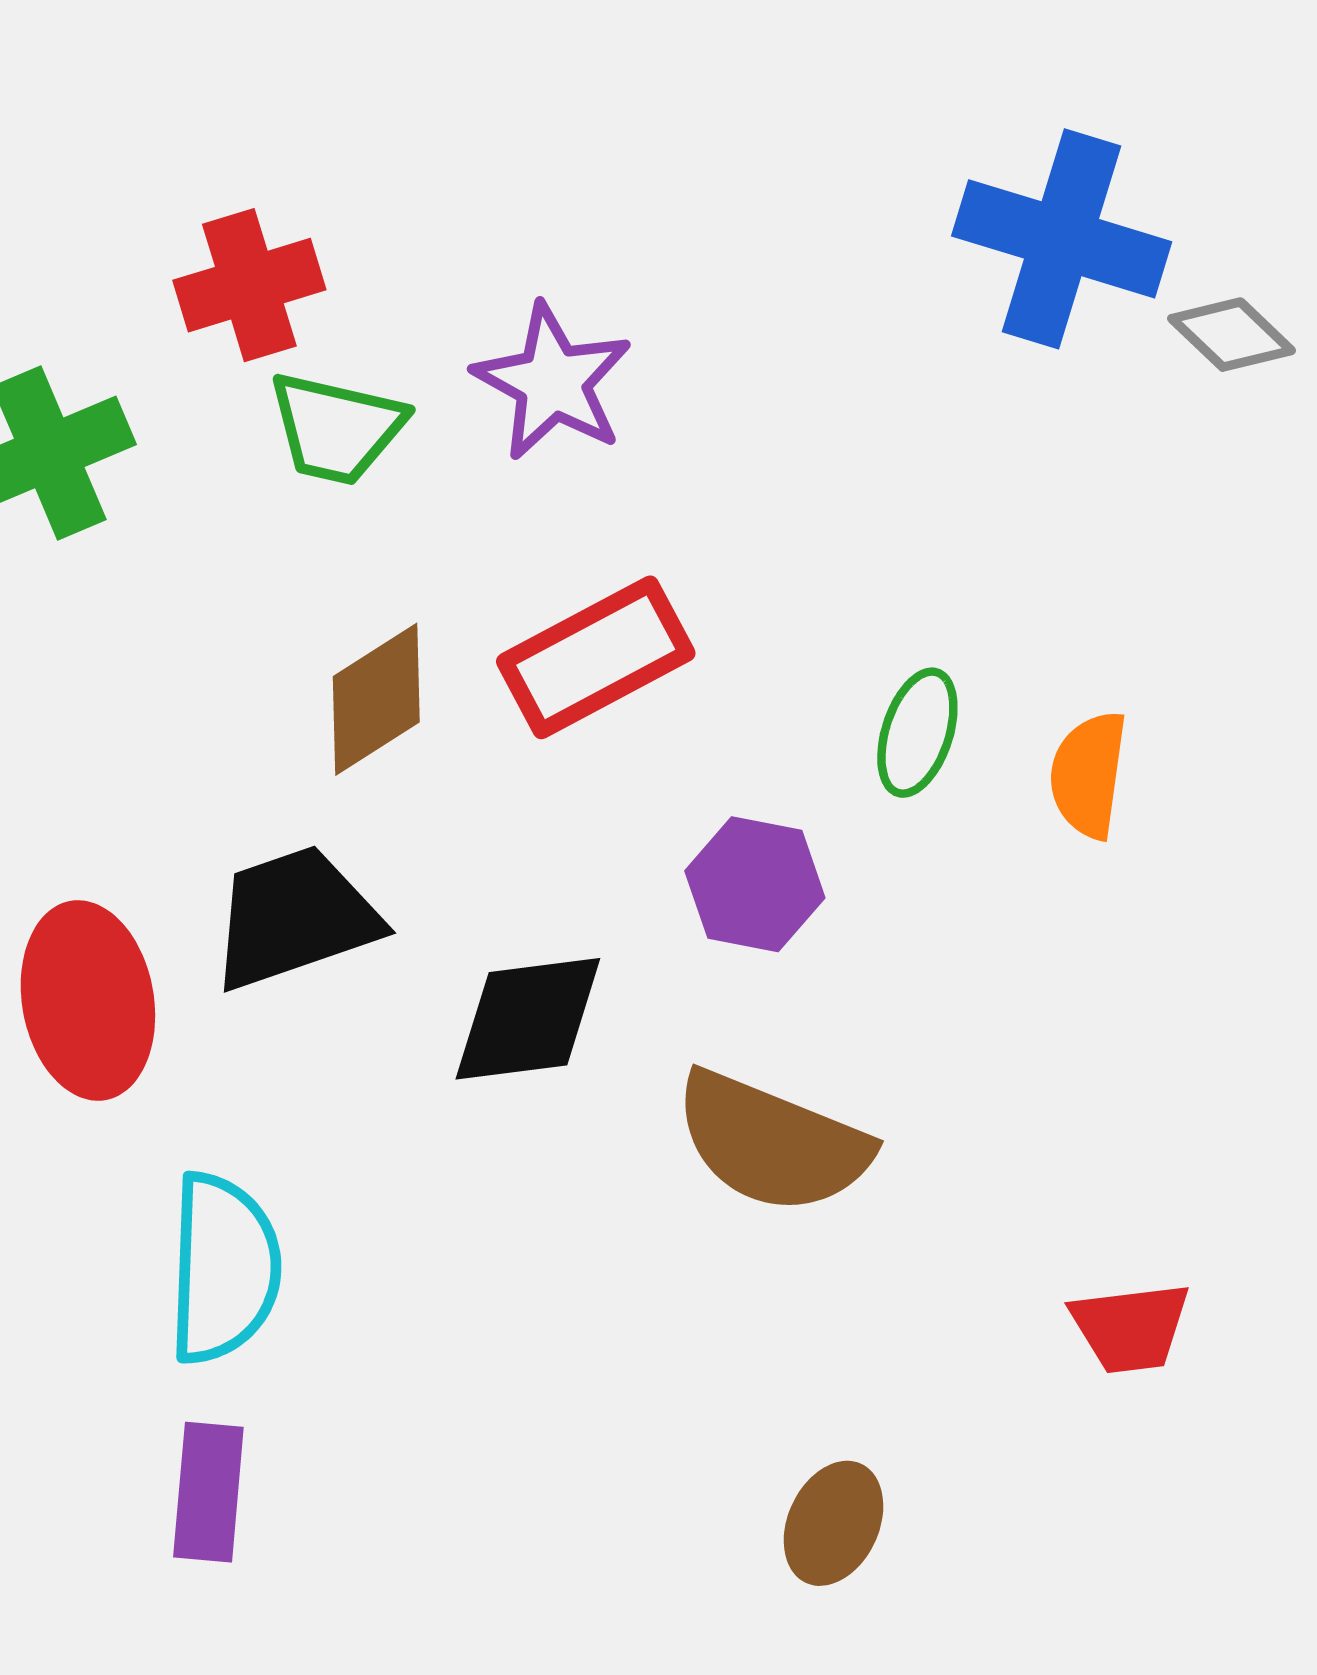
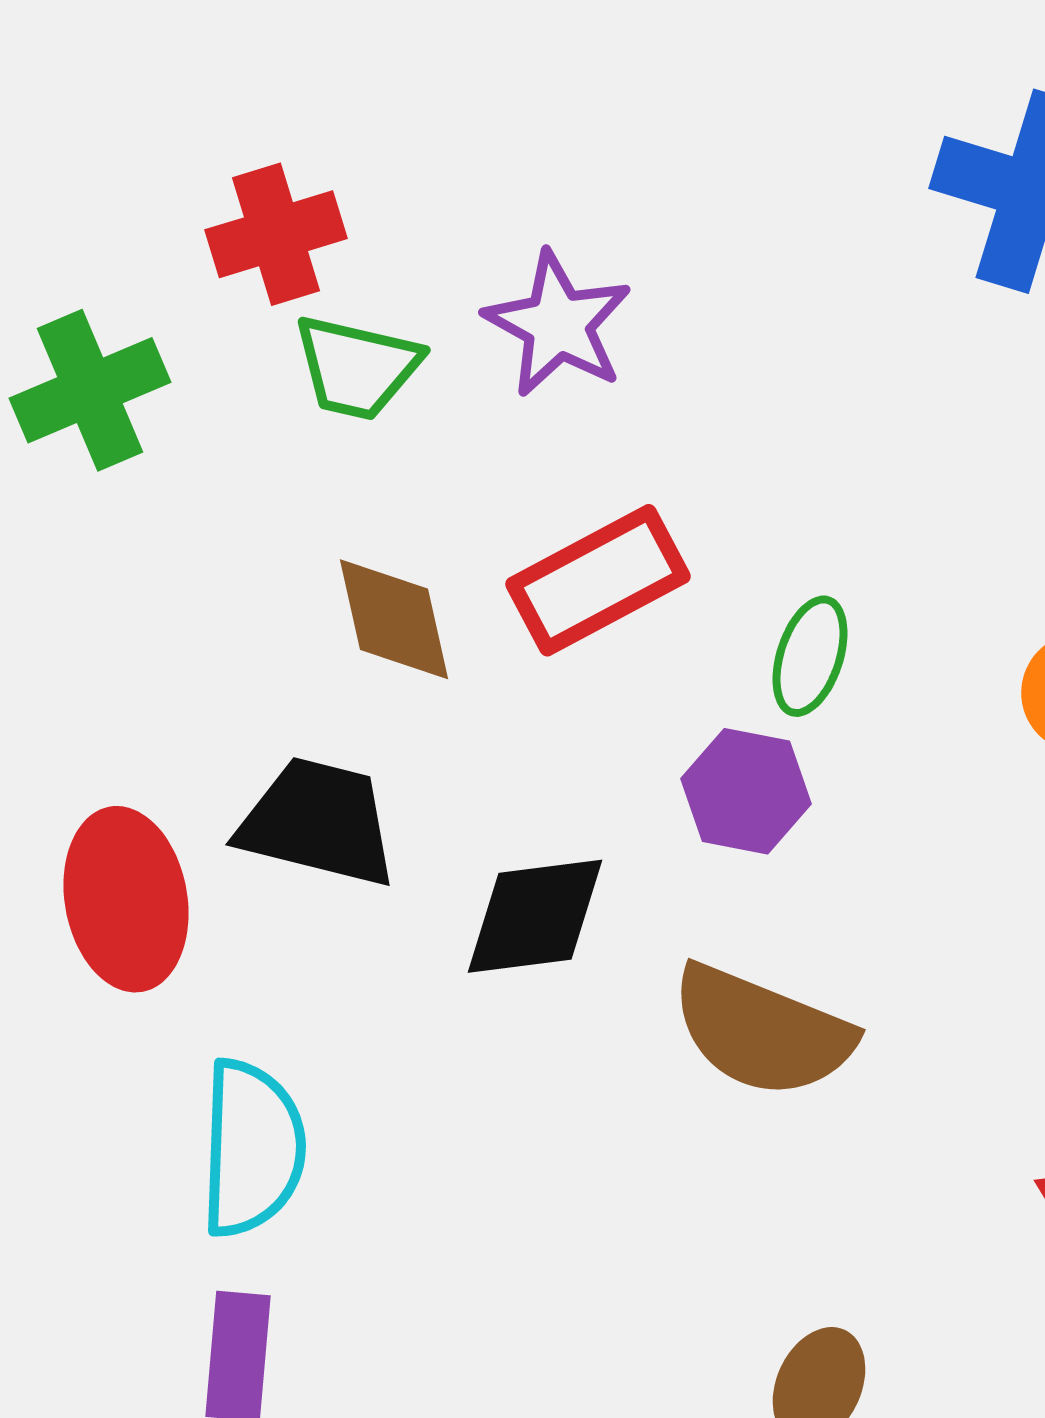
brown diamond: (376, 699) -> (394, 619), turned -70
green ellipse: (917, 733) -> (810, 656), moved
black trapezoid: (295, 918) -> (318, 822), turned 33

